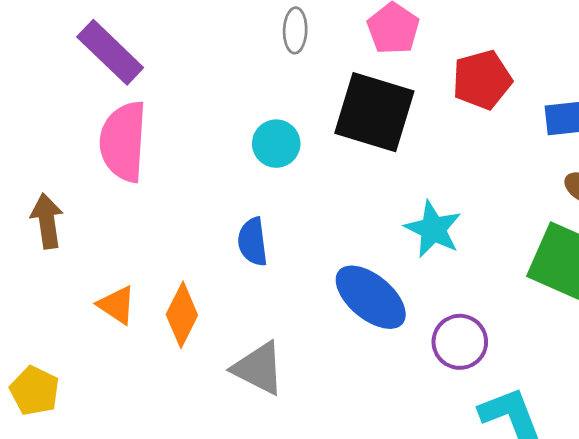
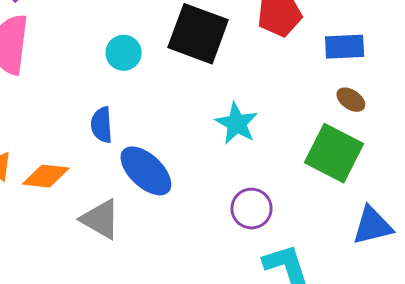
blue ellipse: (371, 297) -> (146, 171), moved
orange diamond: (182, 315) -> (46, 176), turned 66

